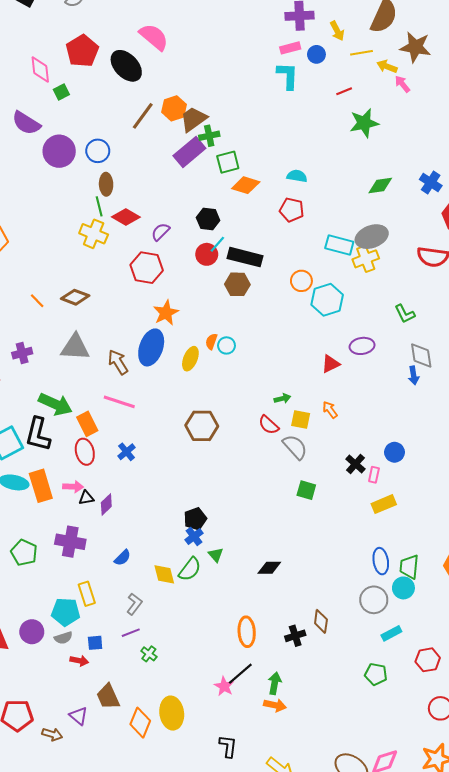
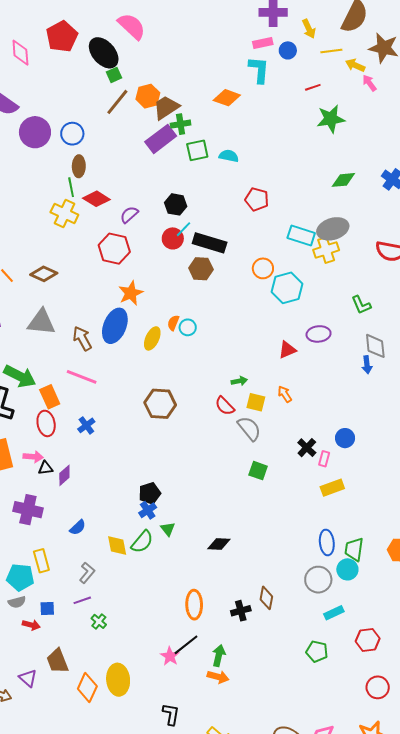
green square: (61, 92) -> (114, 75), moved
cyan semicircle: (297, 176) -> (229, 156), moved
orange diamond: (246, 185) -> (227, 98), moved

